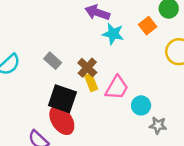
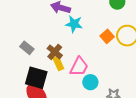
orange square: (148, 26) -> (107, 36), moved
cyan circle: (141, 105) -> (90, 82), moved

